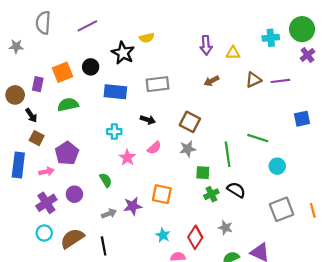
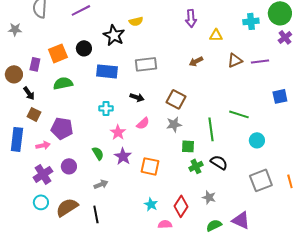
purple arrow: (206, 45) -> (191, 18), moved
purple pentagon: (67, 153) -> (62, 128), turned -30
purple star: (133, 206) -> (123, 156), moved, turned -30

